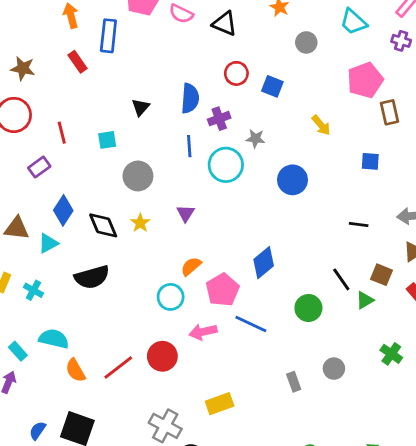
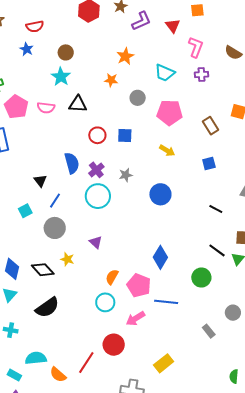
pink pentagon: (365, 80) -> (170, 113), moved, turned -30
blue line: (189, 146) -> (55, 201), moved, turned 56
cyan circle: (226, 165) -> (98, 196), moved
black line: (359, 224) -> (216, 209), turned 40

